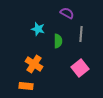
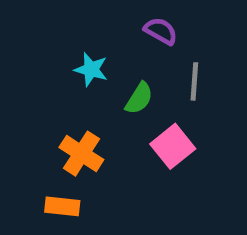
green semicircle: (58, 41) -> (139, 98), turned 32
pink square: (80, 68) -> (173, 146), moved

